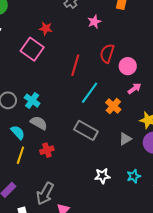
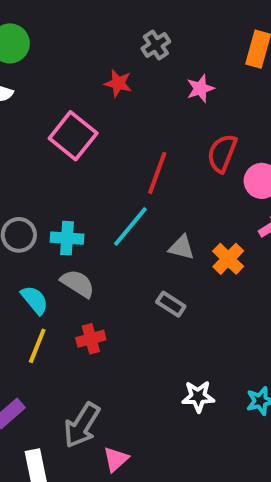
red star: (46, 28) -> (118, 83), moved
cyan line: (90, 93) -> (130, 226), moved
cyan cross: (32, 101) -> (67, 238), turned -35
gray rectangle: (86, 130) -> (171, 304), size x0.6
gray triangle: (125, 139) -> (182, 248), moved, turned 40

